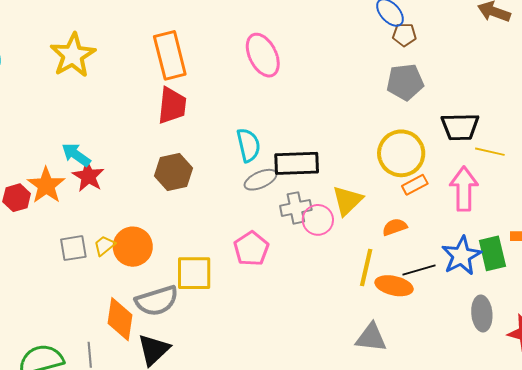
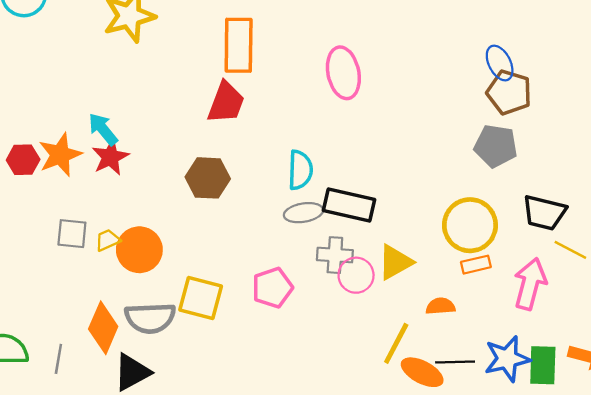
brown pentagon: (404, 35) -> (509, 92), size x1.6

